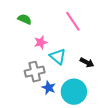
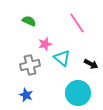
gray cross: (35, 72) -> (30, 65), moved
blue star: (49, 88) -> (26, 95), moved

